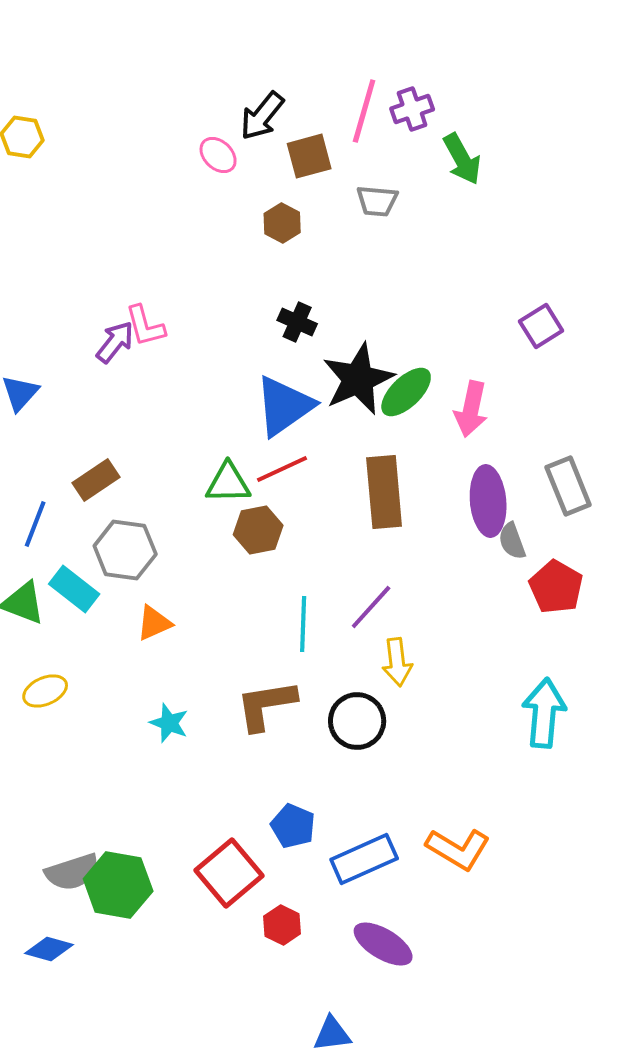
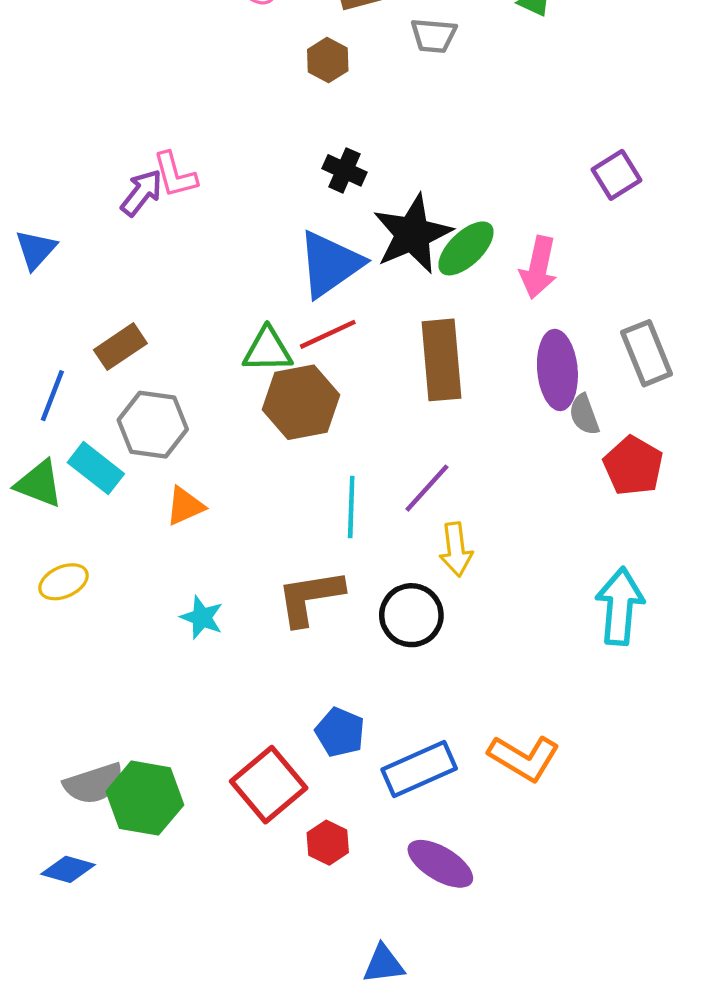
brown hexagon: (258, 530) -> (301, 402), size x1.4

